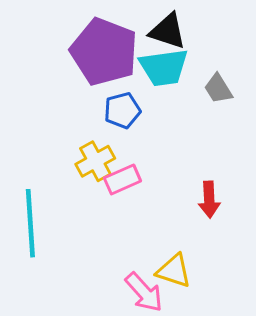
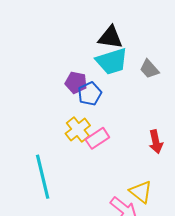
purple pentagon: (104, 52) -> (76, 83), moved, size x0.5
yellow triangle: (174, 271) -> (141, 192), turned 30

